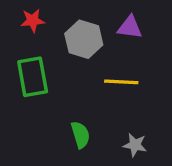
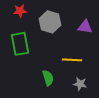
purple triangle: (130, 27) -> (85, 27), moved
yellow line: (121, 82) -> (72, 60), moved

